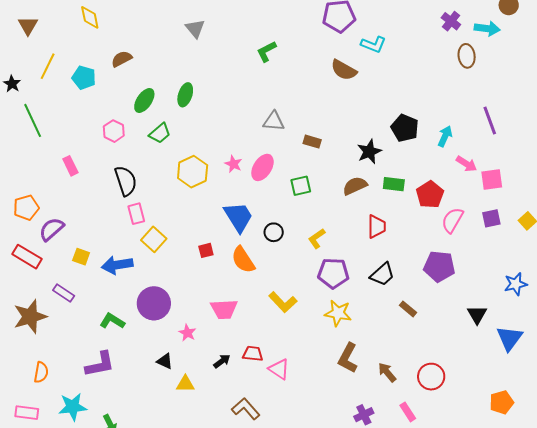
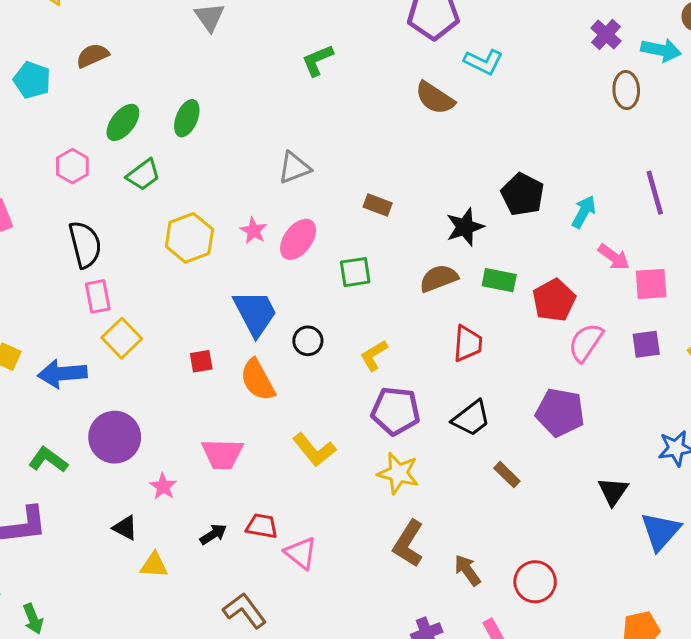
gray triangle: (274, 121) -> (294, 168), moved, turned -30

